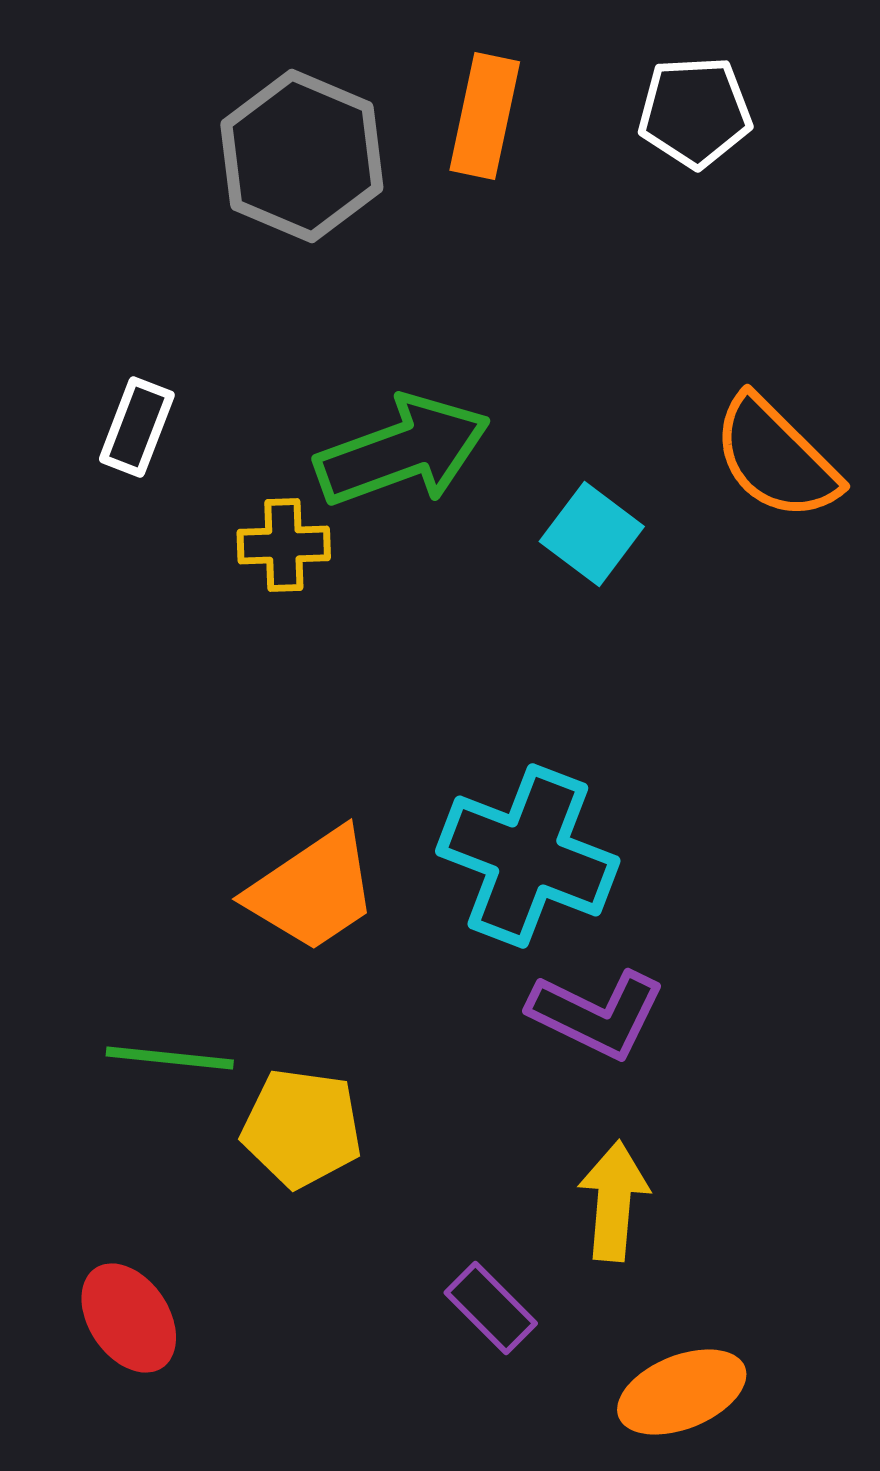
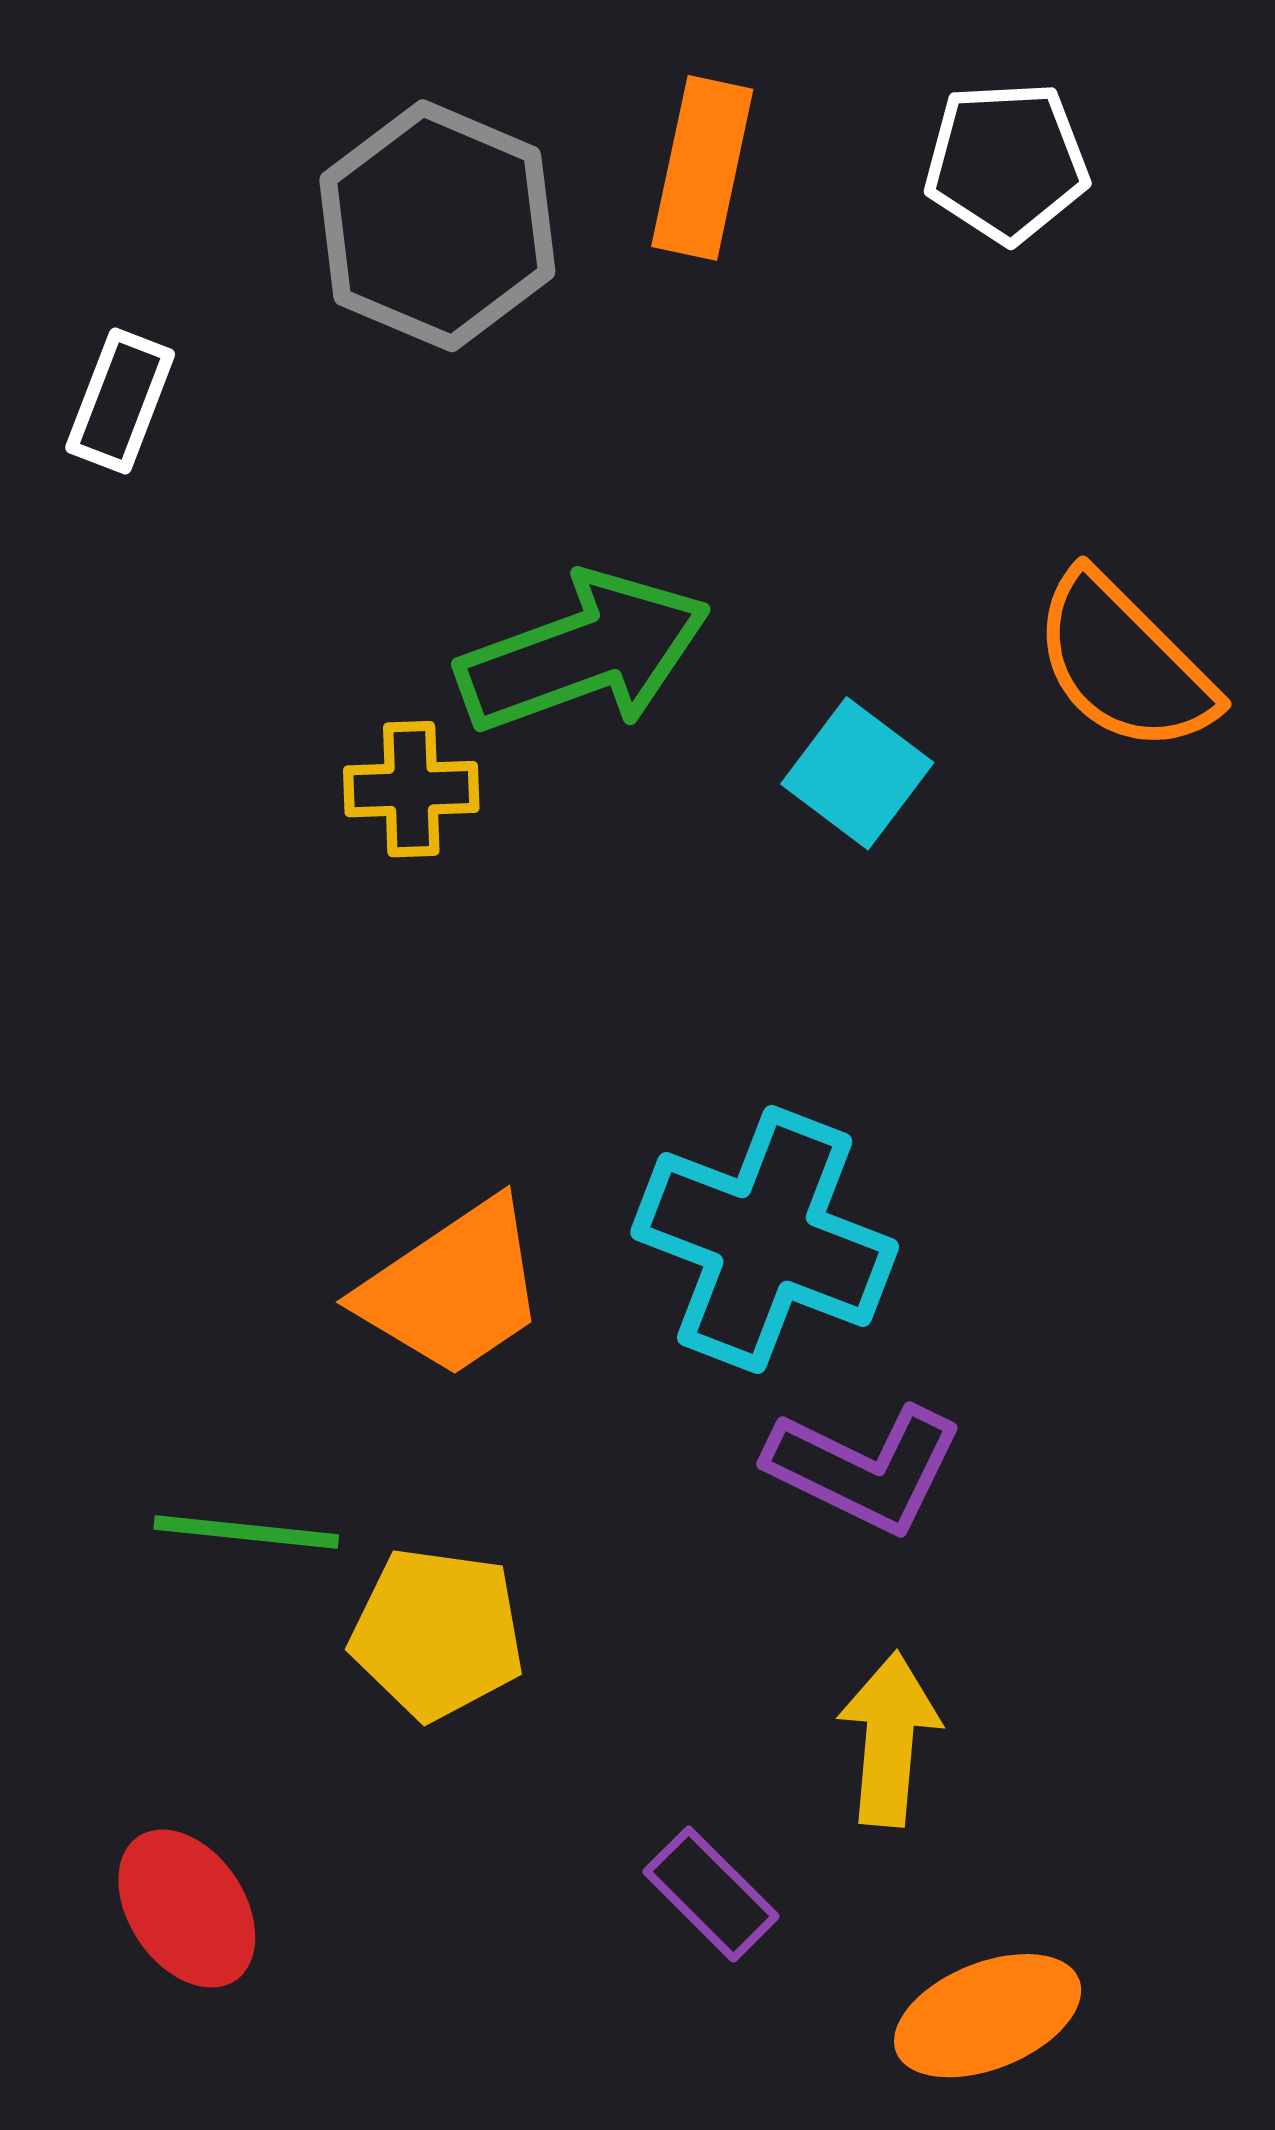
white rectangle: (137, 427) -> (120, 401), moved

